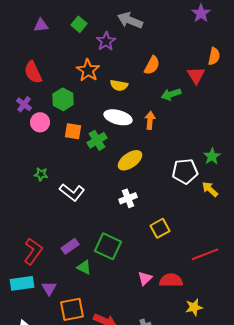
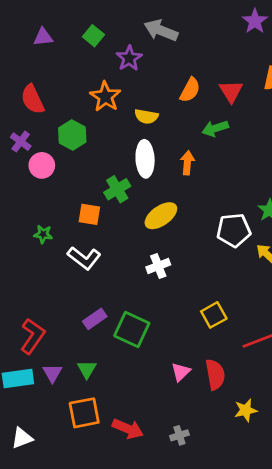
red triangle: (196, 75) -> (231, 91), moved
white ellipse: (118, 117) -> (145, 159), turned 72
orange square: (73, 131) -> (89, 214), moved
yellow square: (160, 228) -> (214, 315), moved
purple rectangle: (70, 246) -> (95, 319), moved
green triangle: (84, 267) -> (87, 369), moved, turned 35
red semicircle: (171, 280) -> (215, 374), turned 80
purple triangle: (49, 288) -> (52, 373), moved

